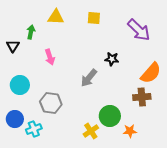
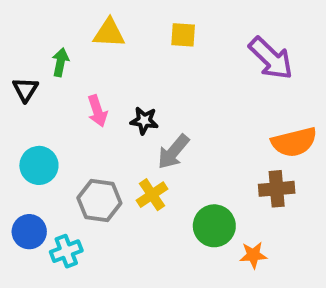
black star: (112, 59) -> (144, 121), moved
orange semicircle: (151, 73) -> (294, 142), turned 35
yellow cross: (91, 131) -> (152, 195), moved

